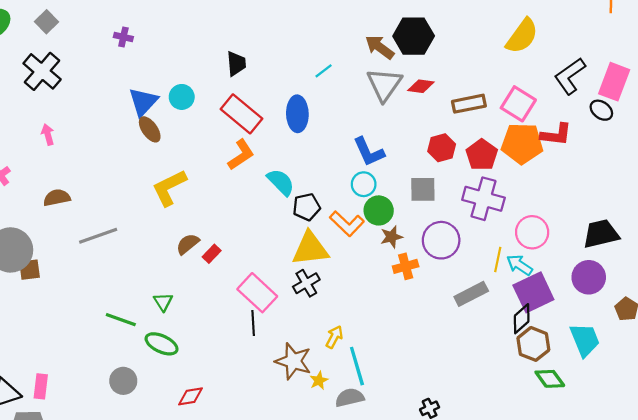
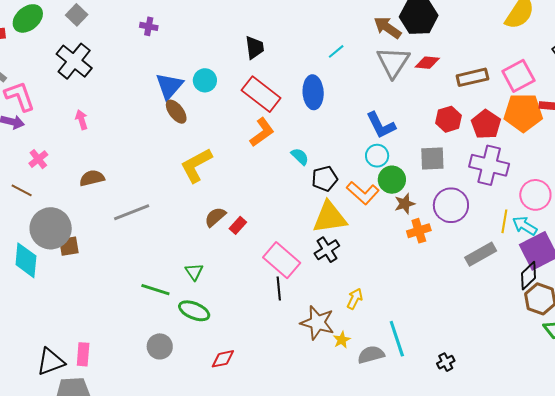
pink square: (518, 104) -> (518, 76), turned 32
cyan semicircle: (281, 182) -> (300, 156), size x0.7
cyan line: (357, 366) -> (397, 339), moved

